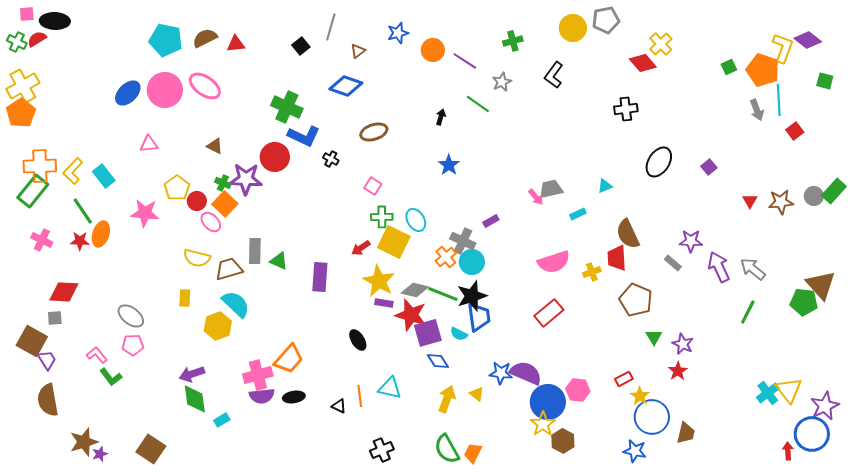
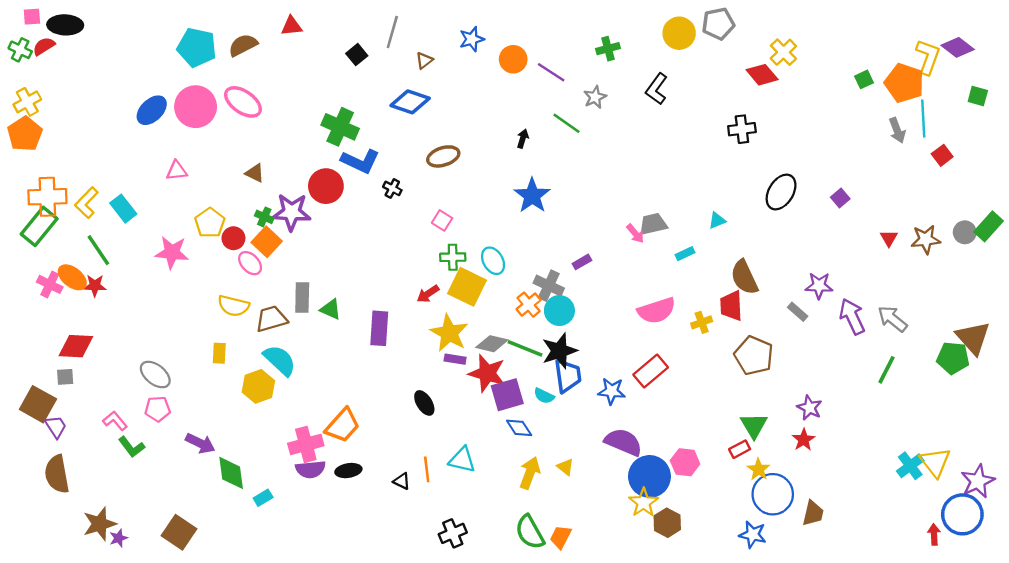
red triangle: (236, 44) -> (292, 26), moved
yellow cross: (23, 86) -> (27, 102), size x0.7
blue star: (449, 165) -> (532, 196), size x1.4
orange ellipse: (101, 234) -> (72, 277), moved, turned -70
green triangle: (654, 337) -> (754, 425), moved, size x1.4
blue star: (501, 373) -> (612, 391), moved
purple arrow: (192, 374) -> (200, 443), moved, turned -135

